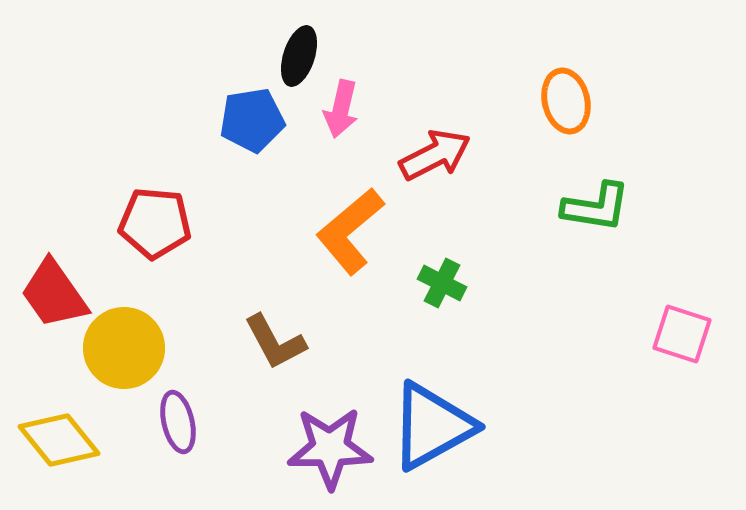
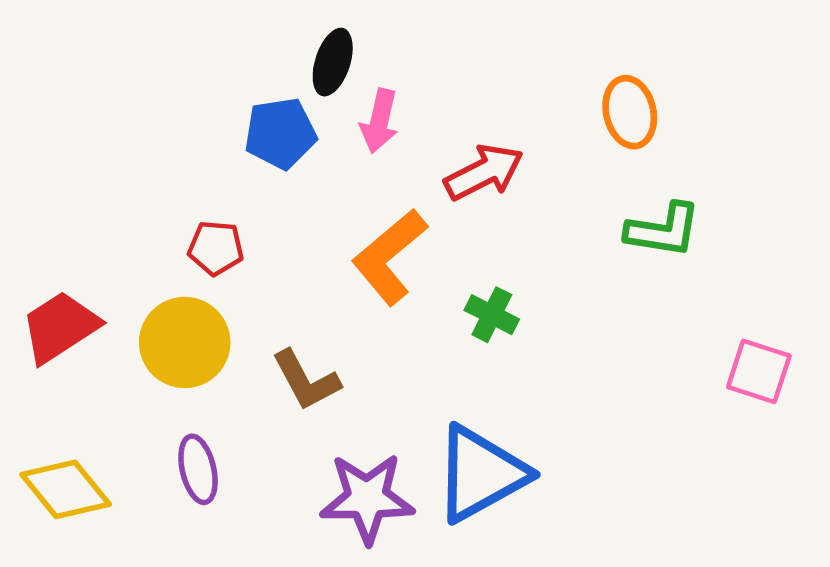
red pentagon: (155, 223) -> (216, 248), moved, size x0.7
red trapezoid: (54, 294) -> (60, 327), turned 92
yellow circle: (124, 348) -> (185, 342), moved

